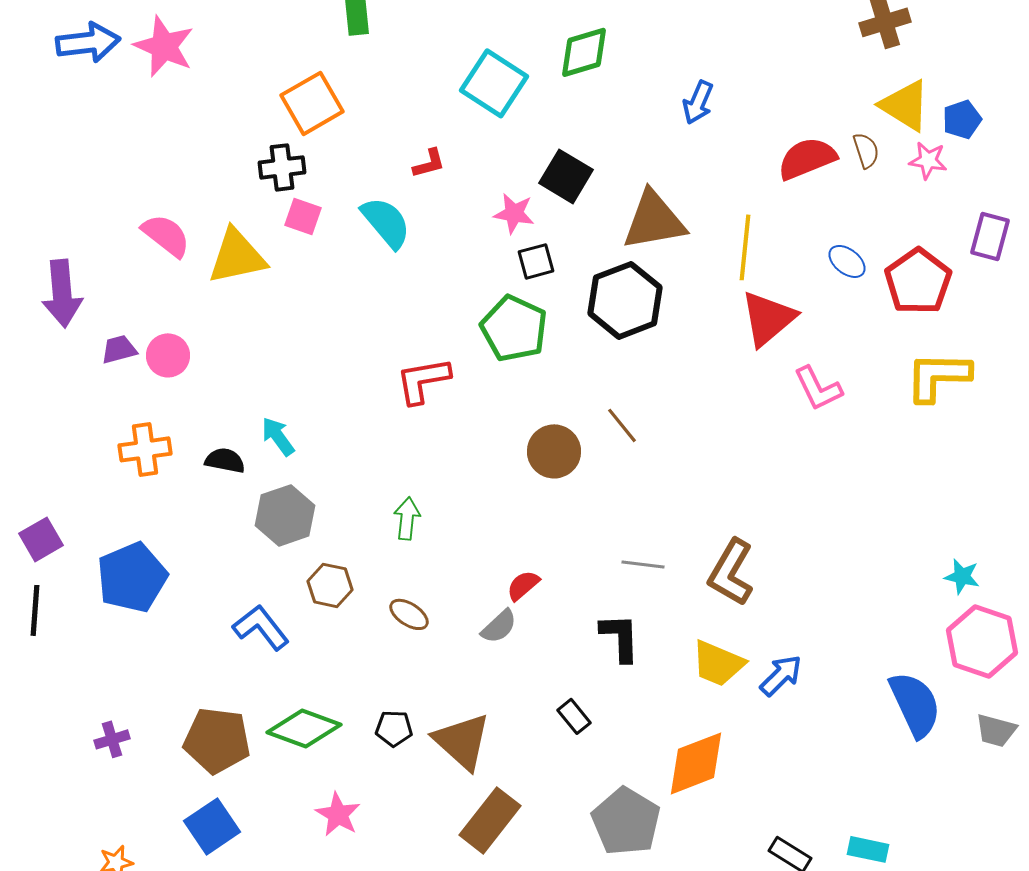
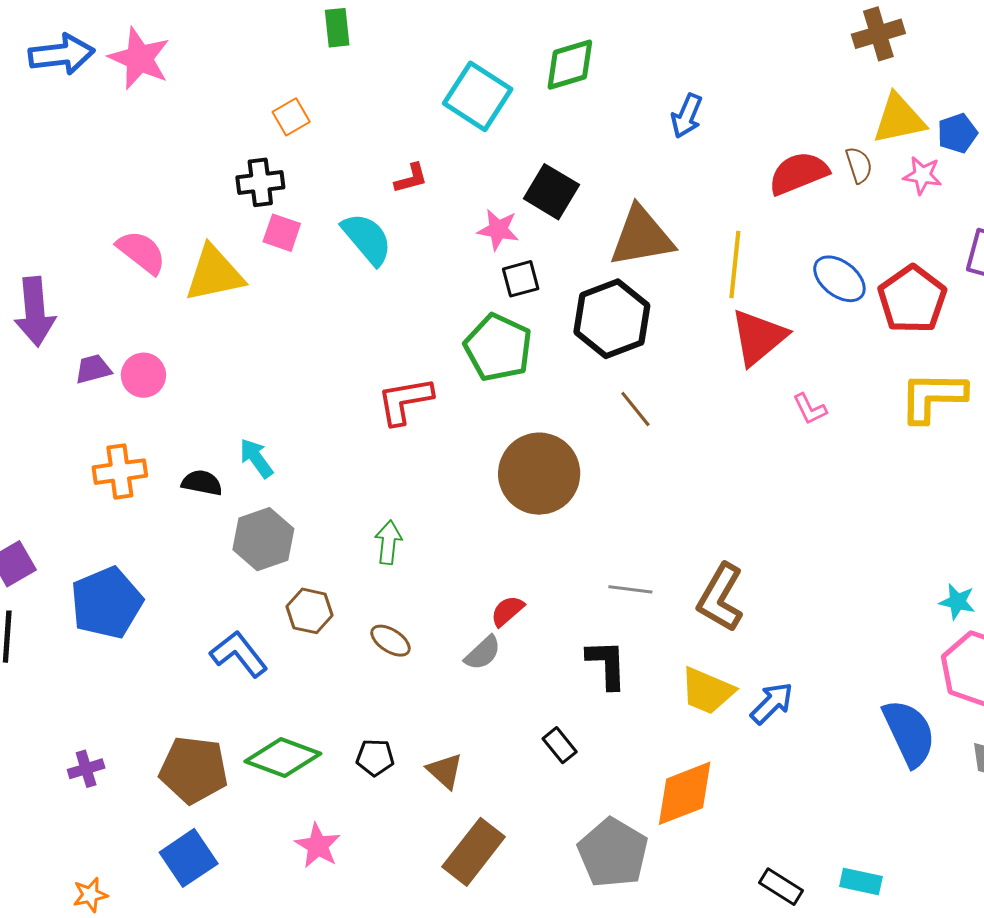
orange square: (312, 103) -> (291, 117), size x0.6
yellow triangle: (905, 105) -> (899, 119), turned -44
blue ellipse: (847, 261) -> (839, 279), size x1.4
pink L-shape: (818, 388) -> (810, 409), size x0.7
brown line: (622, 425) -> (635, 409), moved
brown circle: (554, 451) -> (539, 474), size x1.5
brown triangle: (462, 741) -> (445, 771), size x0.6

